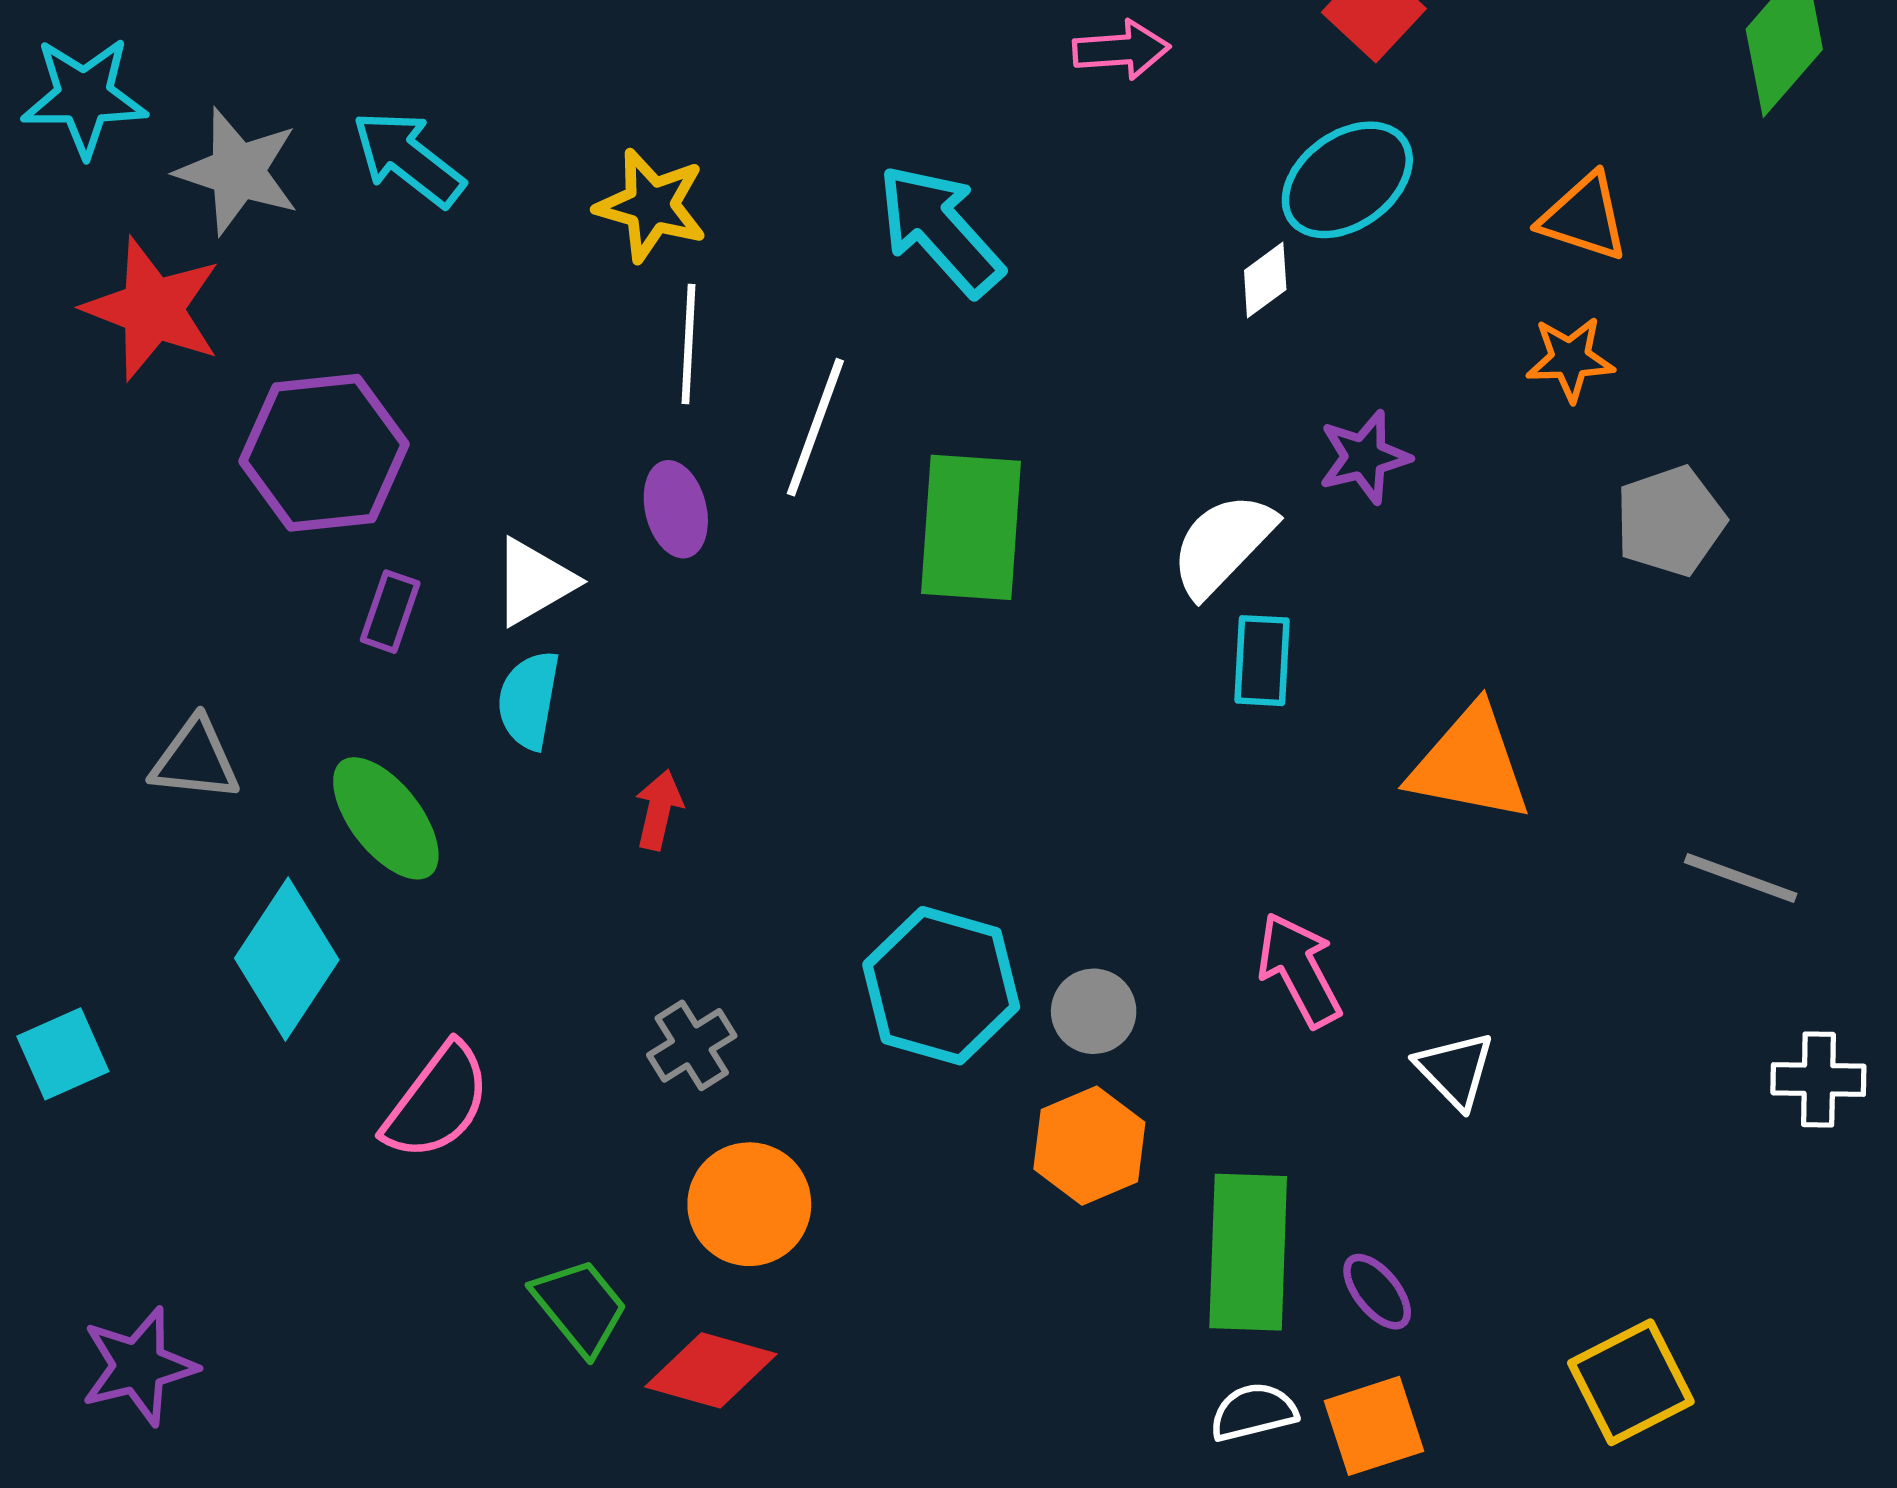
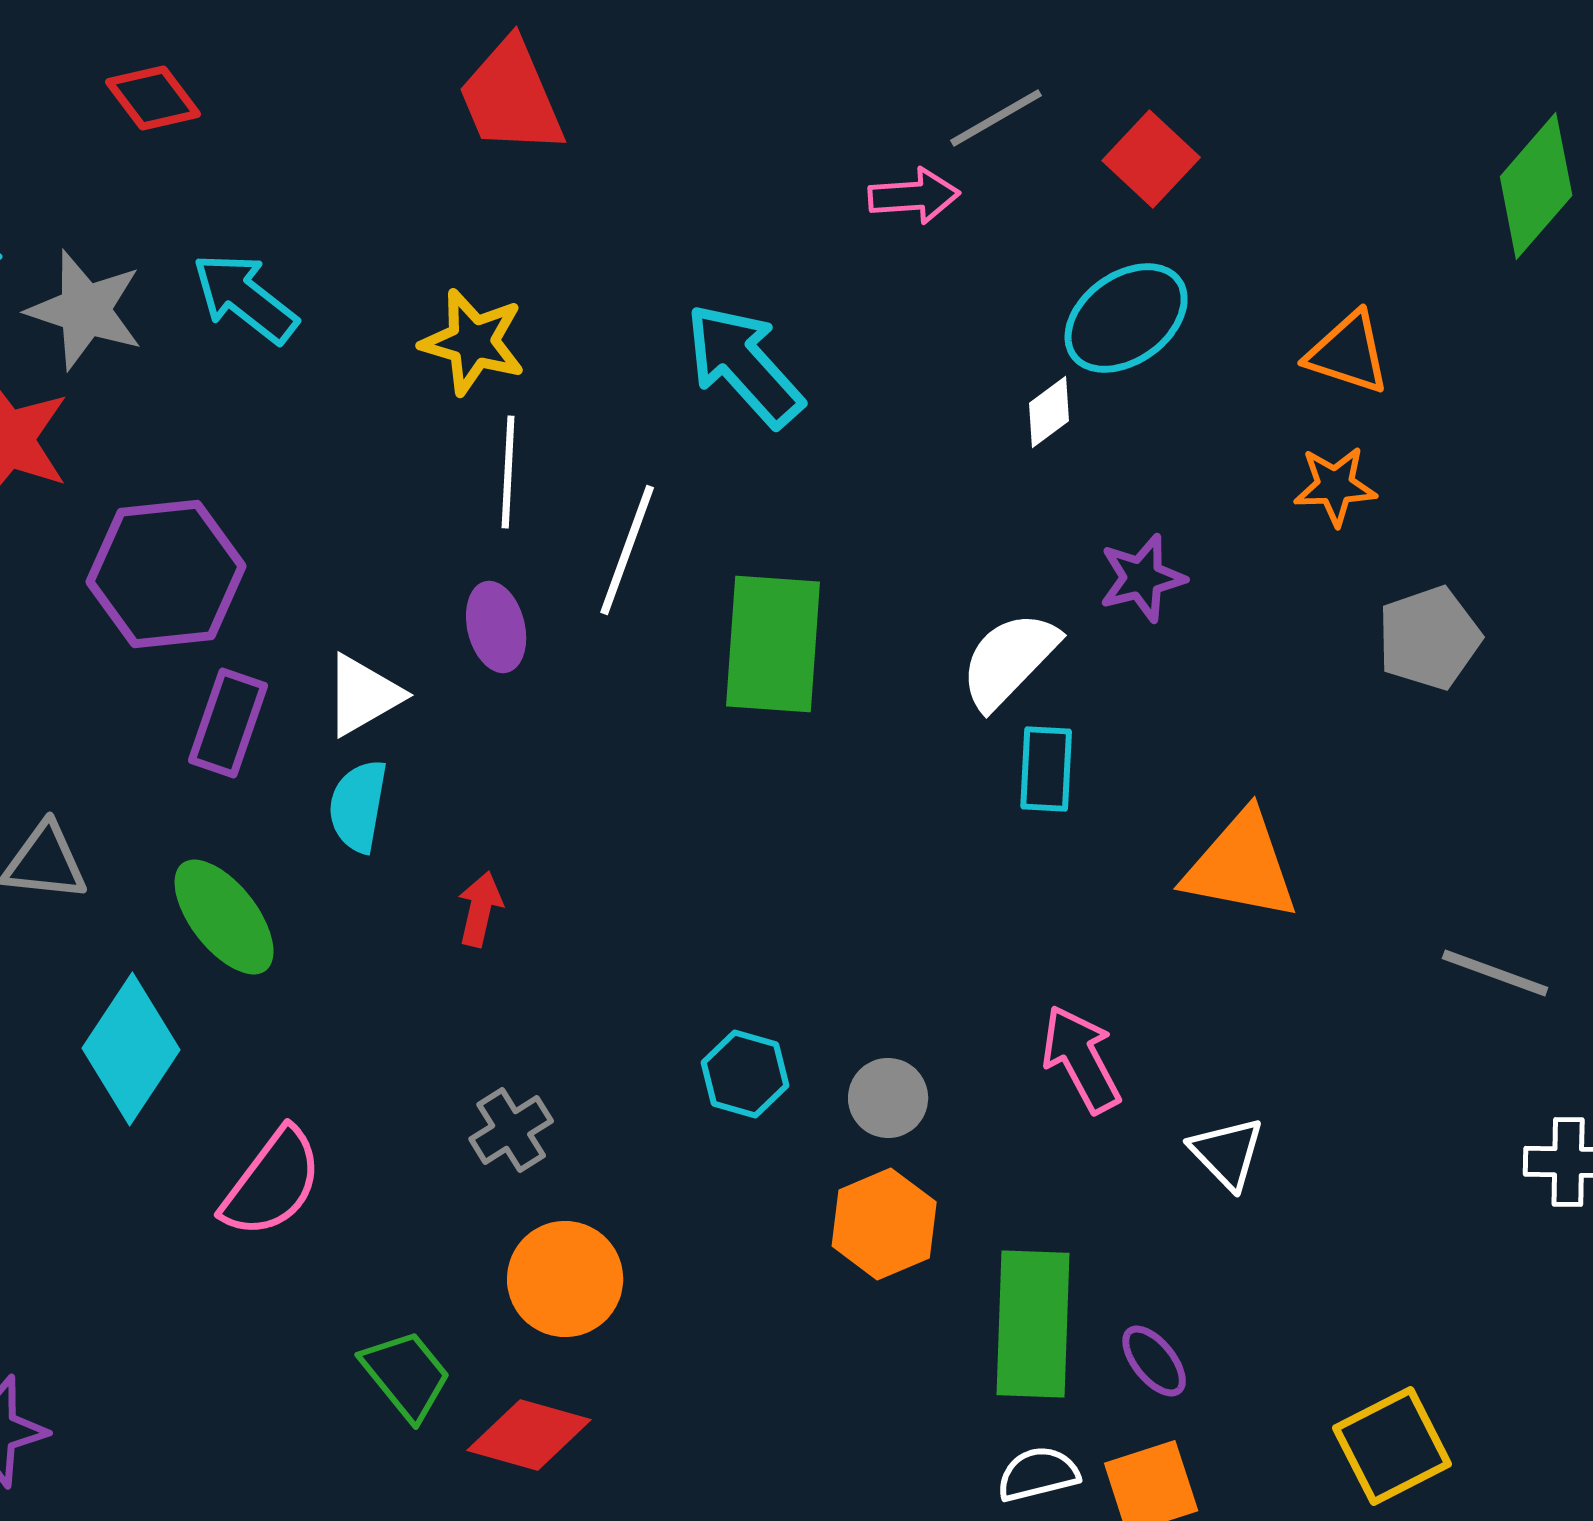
purple rectangle: (390, 612) -> (228, 723), size x1.4
cyan hexagon: (941, 986) -> (745, 1074), size x0.6

